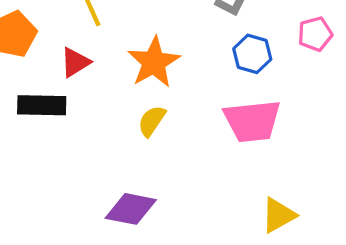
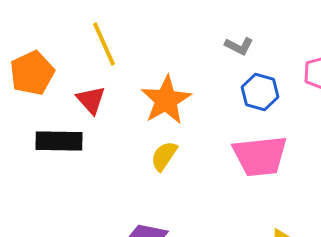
red triangle: (75, 62) -> (91, 100), turned -40

